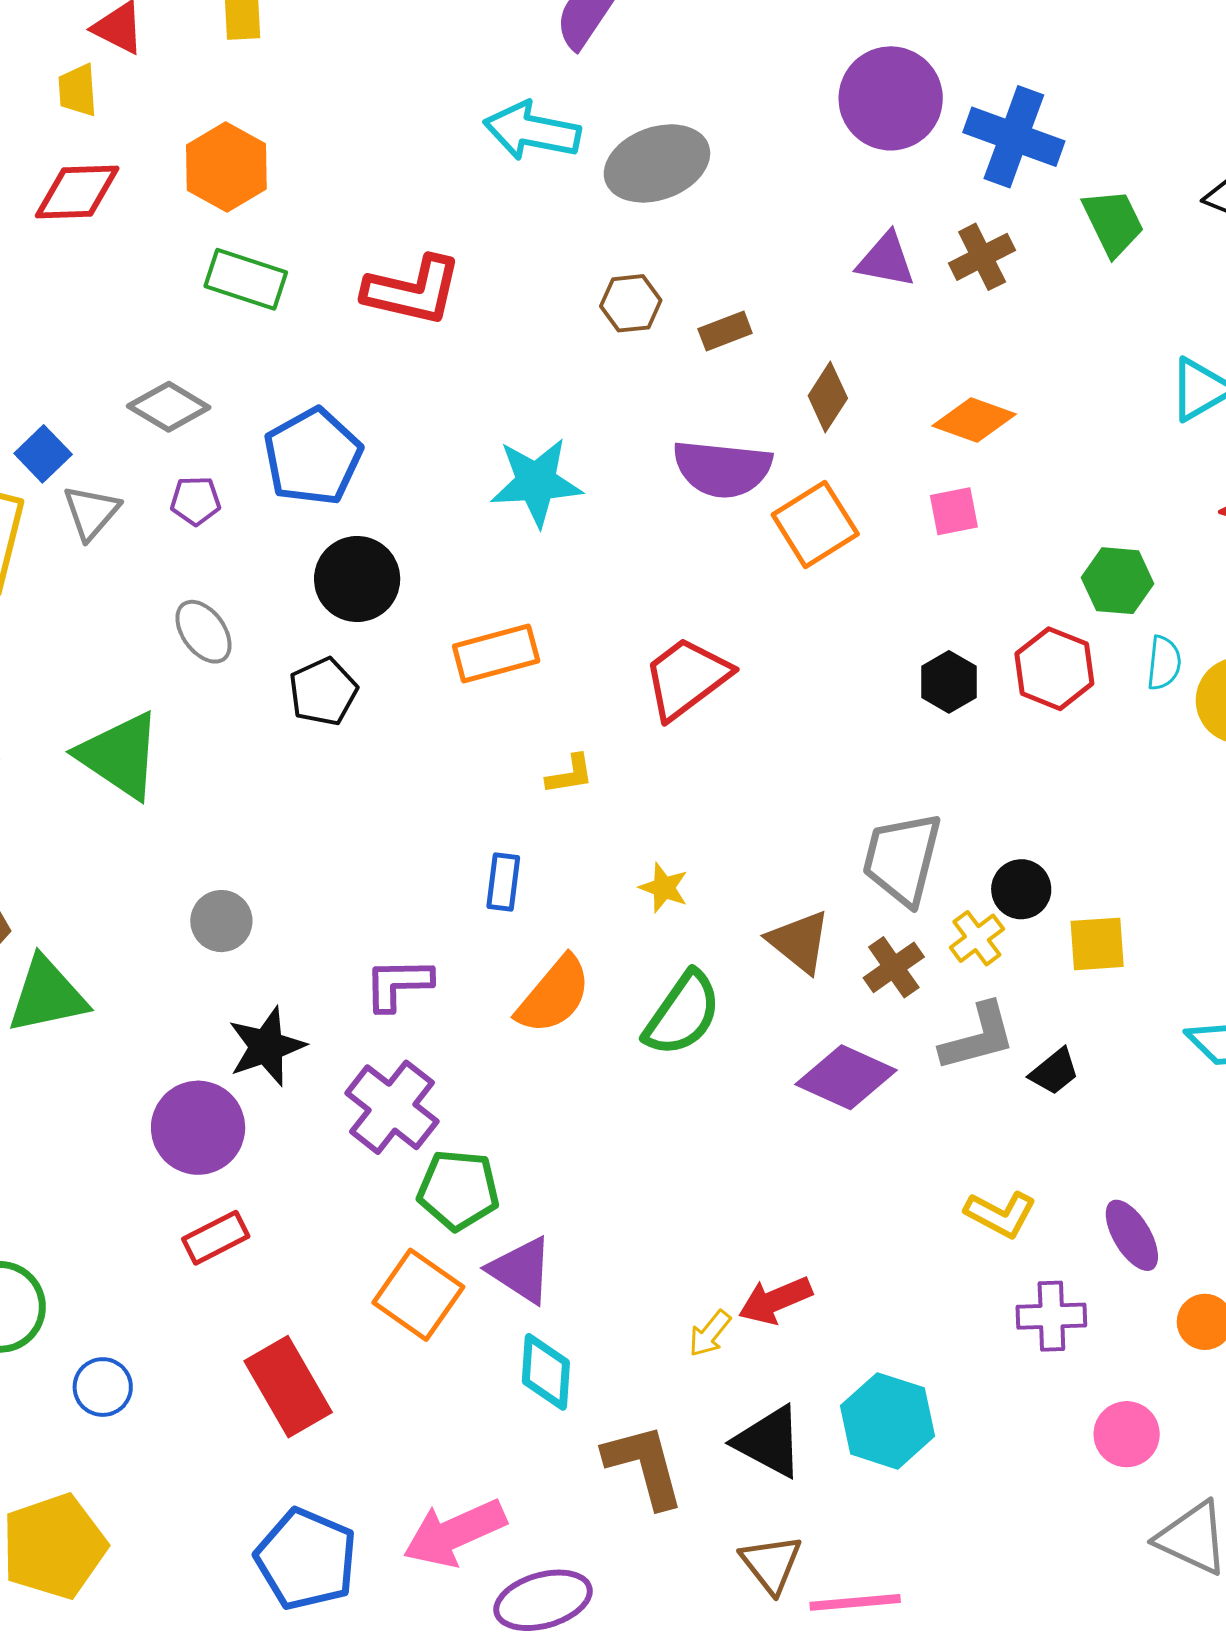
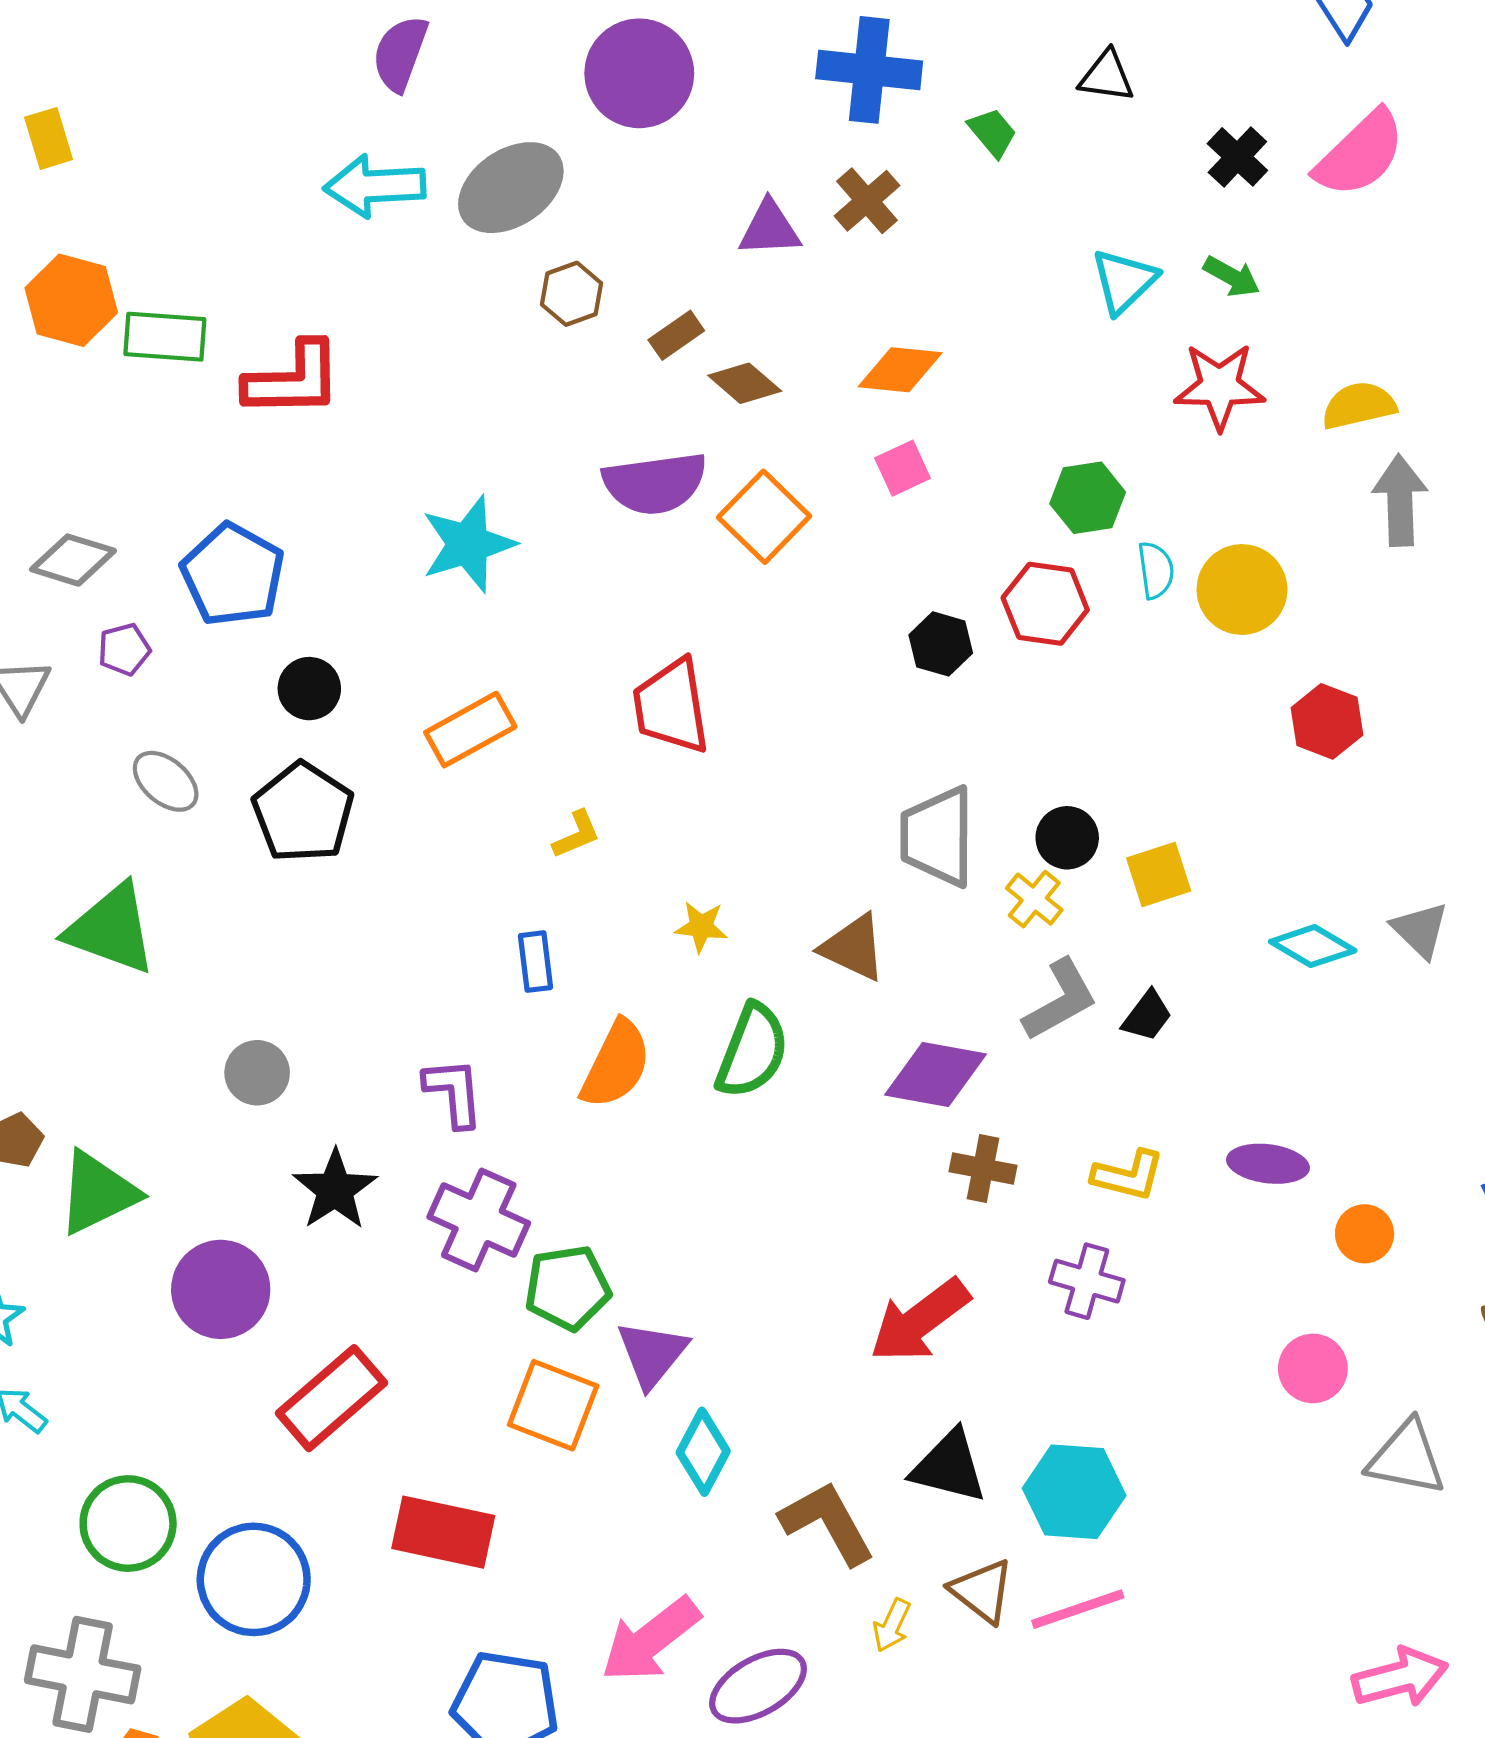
purple circle: (891, 98) -> (639, 73), moved
green trapezoid: (1113, 222) -> (992, 133), size x0.7
green rectangle: (246, 279) -> (165, 337), moved
brown hexagon: (631, 303) -> (571, 294), moved
brown rectangle: (725, 331) -> (676, 335), moved
brown diamond: (828, 397) -> (745, 383), turned -68
black circle: (357, 579) -> (309, 689), size x0.7
red trapezoid: (687, 678) -> (671, 706), turned -48
black pentagon: (323, 692) -> (303, 812), size x1.4
brown cross: (894, 967) -> (983, 1169), moved, turned -30
purple L-shape: (398, 984) -> (454, 1092), turned 100
purple circle: (198, 1128) -> (221, 1289), moved
purple ellipse: (1132, 1235) -> (1268, 1164), turned -38
red rectangle: (216, 1238) -> (331, 1398), size x1.6
purple triangle: (521, 1270) -> (652, 1354), turned 50
red arrow: (775, 1300) -> (920, 1321), size x1.4
purple cross: (1051, 1316) -> (1087, 1281), moved, turned 32
yellow arrow: (710, 1334) -> (892, 1625), moved
cyan diamond: (546, 1372) -> (703, 1452), turned 38
blue circle: (103, 1387) -> (254, 1579), size x1.8
red rectangle: (288, 1387) -> (443, 1532), turned -34
cyan hexagon: (887, 1421) -> (1074, 1492), moved

